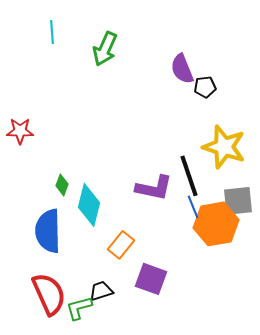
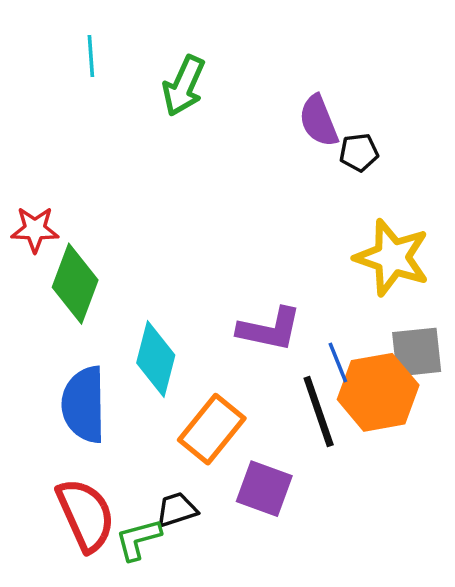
black line: (189, 176) -> (319, 412), moved
green diamond: (62, 185) -> (75, 284), moved, size x2.0
orange rectangle: (121, 245) -> (212, 429), size x1.4

